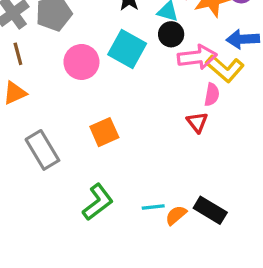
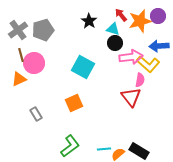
cyan square: (127, 49) -> (83, 67), moved
pink circle: (81, 62) -> (34, 63), moved
red triangle: (197, 122) -> (131, 97), size x1.5
gray rectangle: (42, 150) -> (36, 114), size x0.6

